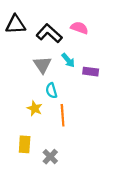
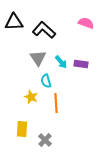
pink semicircle: (79, 28) -> (86, 23), moved
cyan arrow: (68, 60) -> (61, 62), moved

